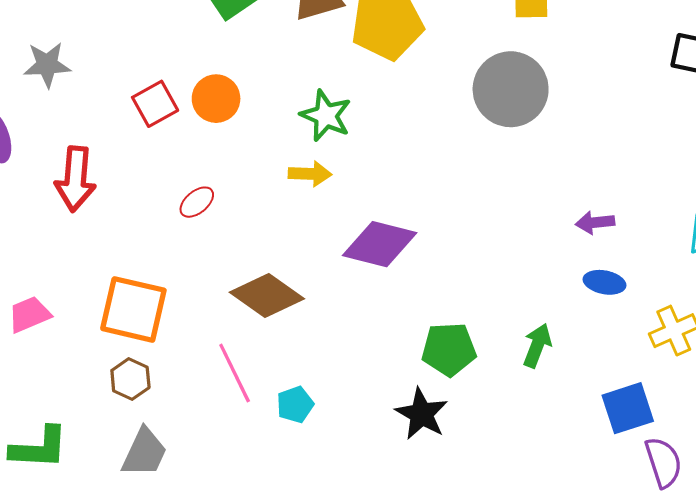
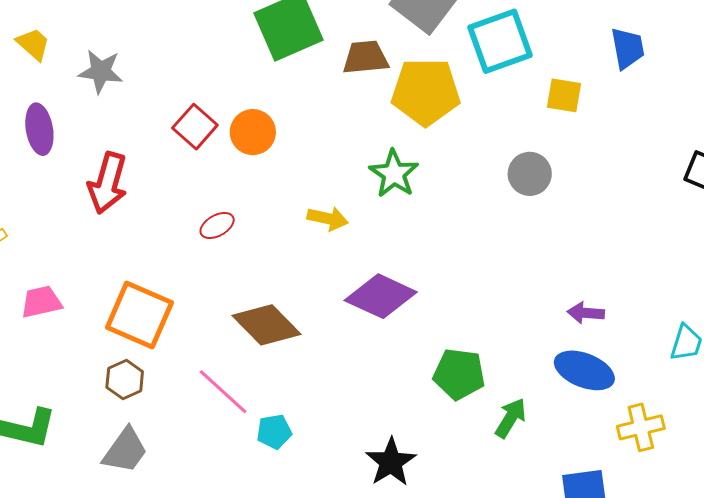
gray circle: (511, 89) -> (530, 174), size x0.6
red square: (155, 104) -> (195, 127), turned -30
green star: (326, 116) -> (394, 174), moved
blue ellipse: (604, 282) -> (584, 370), size x1.5
green pentagon: (449, 349) -> (459, 374), moved
pink line: (235, 373) -> (223, 392), turned -32

